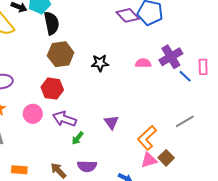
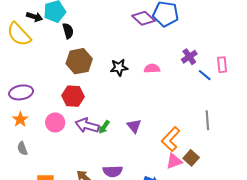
black semicircle: (52, 23) -> (68, 31), size x0.7
purple cross: (171, 57) -> (189, 57), size x0.7
pink semicircle: (143, 63) -> (152, 69), moved
gray line: (185, 121) -> (207, 120), turned -60
green arrow: (78, 138) -> (104, 127), moved

